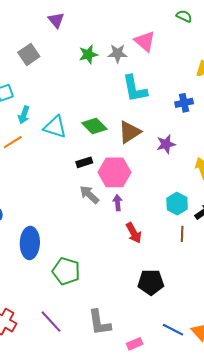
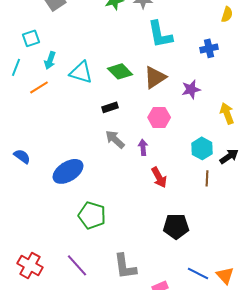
pink hexagon: (115, 172) -> (159, 117), moved, size x0.7
blue ellipse: (30, 243) -> (68, 171), moved, turned 56

